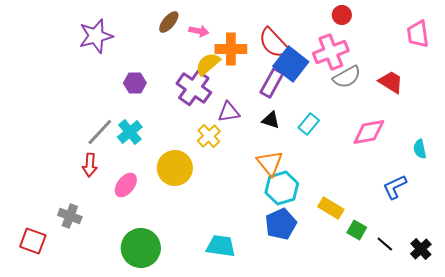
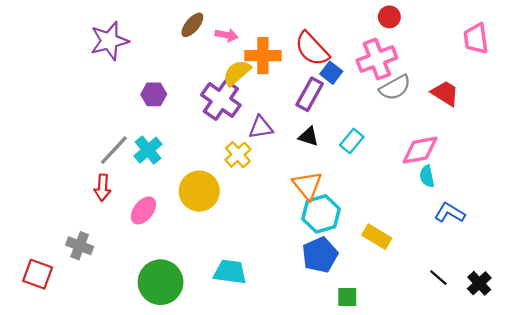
blue square: (291, 64) -> (331, 73), size x0.6
cyan semicircle: (420, 149) -> (427, 176), moved
blue L-shape: (395, 187) -> (450, 213), turned 56
green square: (357, 230) -> (347, 297), moved, turned -30
cyan trapezoid: (221, 246) -> (230, 272), moved

